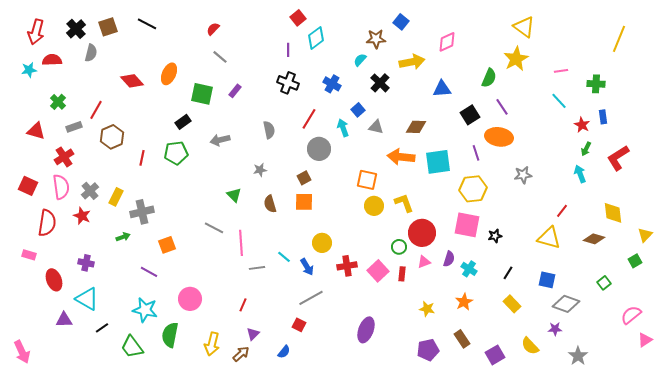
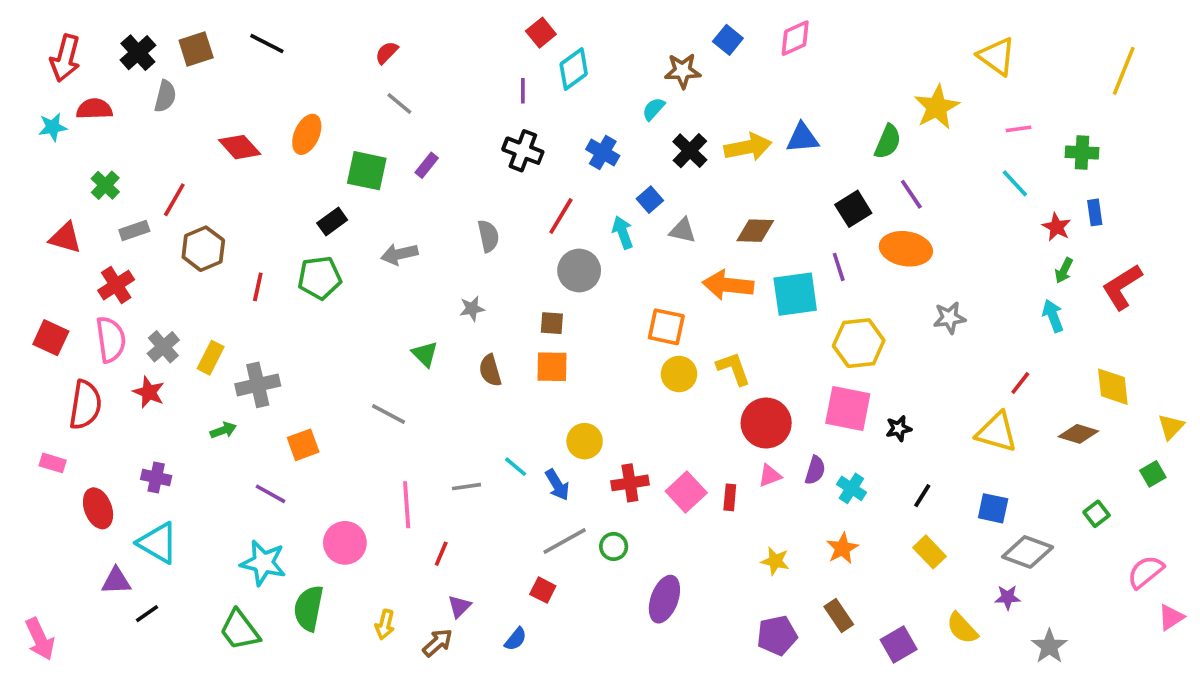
yellow triangle: (524, 27) -> (997, 56), moved
pink diamond: (447, 42) -> (795, 38), moved
yellow arrow: (412, 62) -> (748, 147), moved
blue triangle: (442, 89) -> (802, 138), moved
purple line: (476, 153) -> (839, 267), moved
brown square: (304, 178) -> (552, 323), turned 32
pink line: (241, 243) -> (407, 505), moved
green circle: (399, 247) -> (614, 546), moved
black line: (102, 328) -> (147, 614), moved
yellow arrow: (212, 344) -> (385, 625), size x0.7

